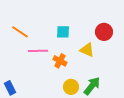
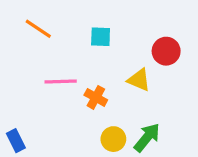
orange line: (20, 32) -> (38, 29), moved
cyan square: (63, 32) -> (101, 37), moved

